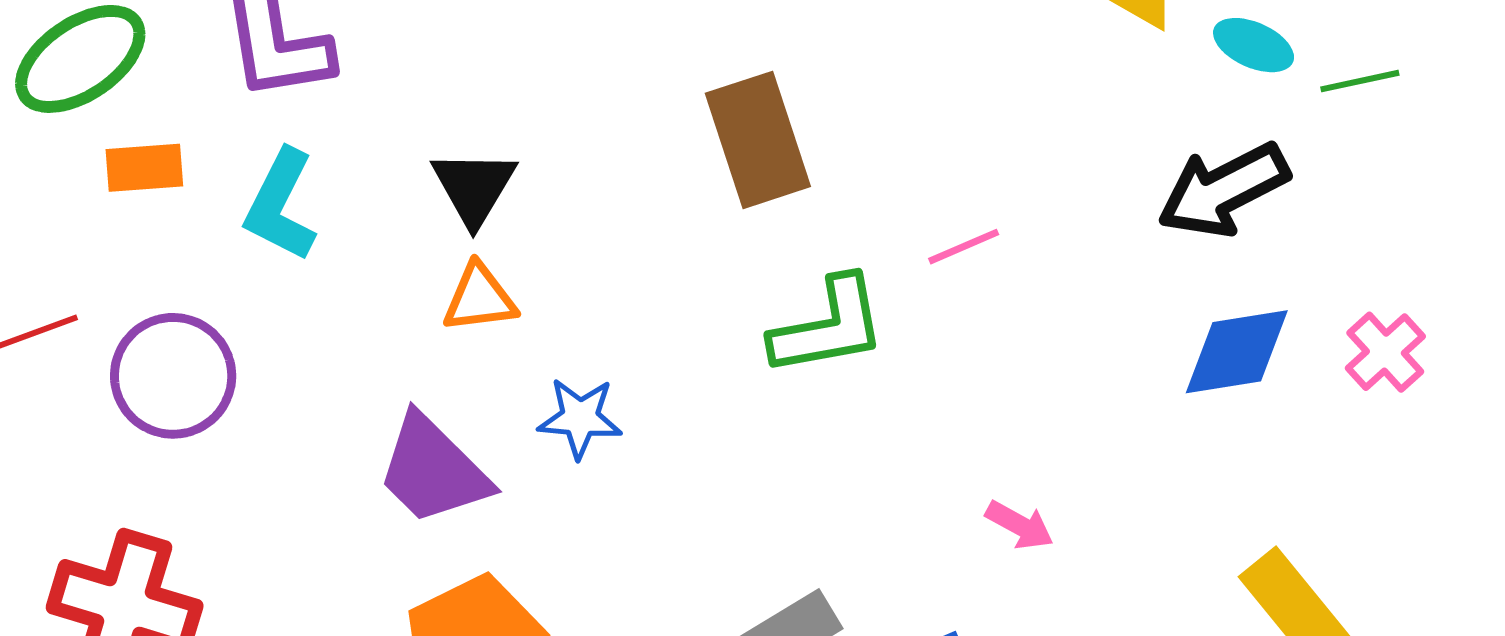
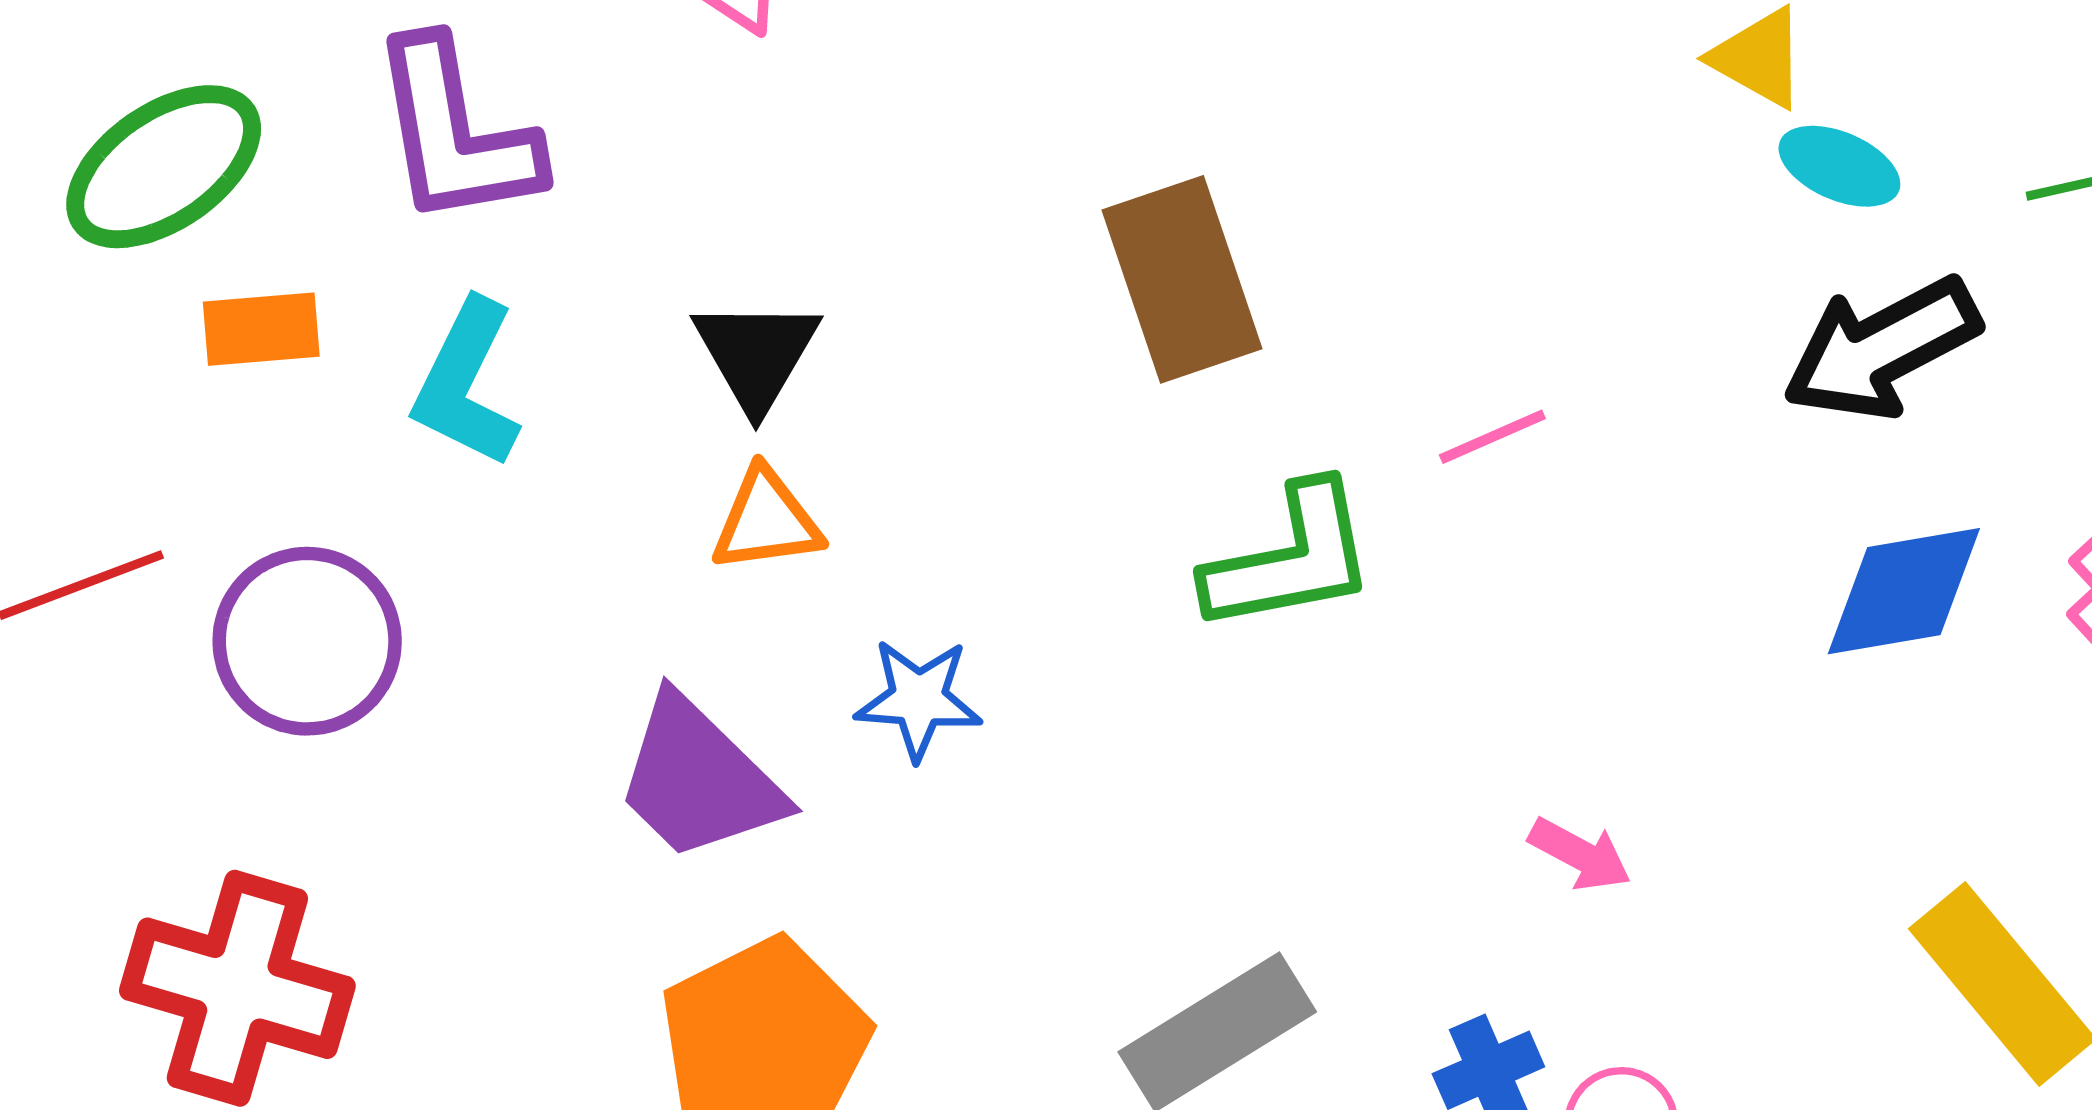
cyan ellipse: (1254, 45) -> (1839, 166), moved

